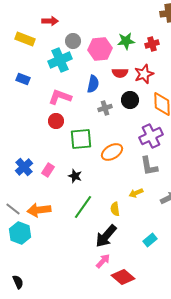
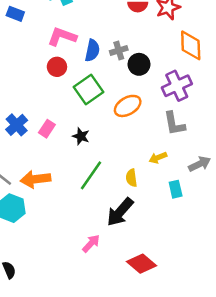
blue semicircle: (93, 84) -> (92, 50), moved
black circle: (130, 100) -> (139, 64), moved
green square: (81, 139) -> (89, 90), turned -30
cyan rectangle: (150, 240) -> (176, 189), moved, turned -64
pink arrow: (103, 261) -> (91, 243), moved

